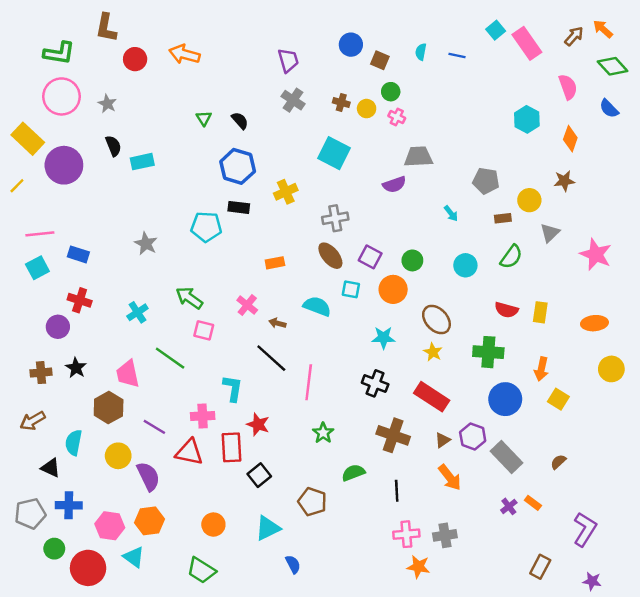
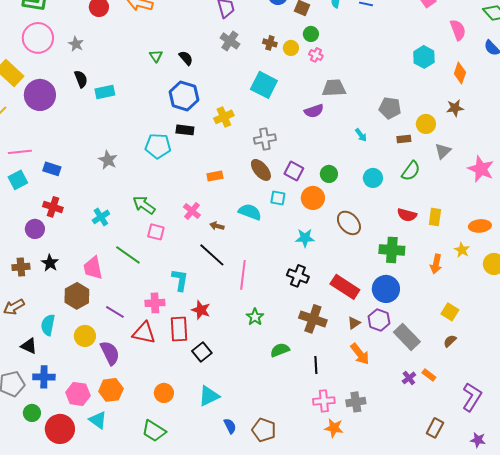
yellow star: (433, 352) -> (462, 250), moved
blue circle: (505, 399) -> (386, 289), moved
yellow square: (558, 399) -> (450, 312), moved
brown pentagon: (312, 502) -> (264, 430), moved

